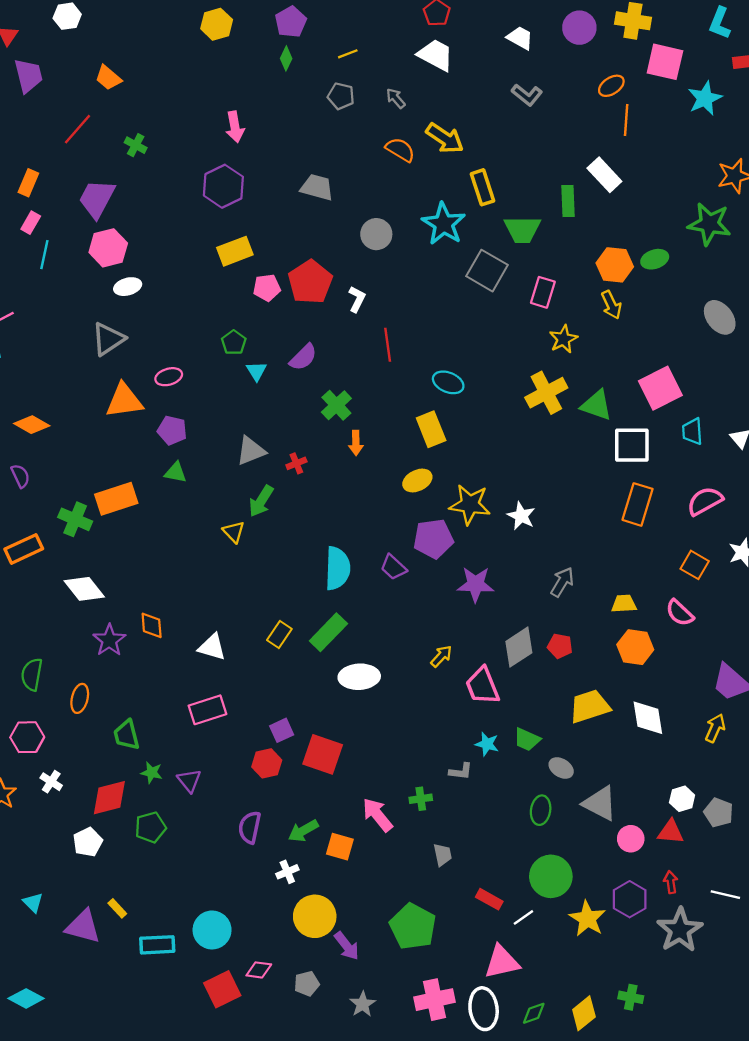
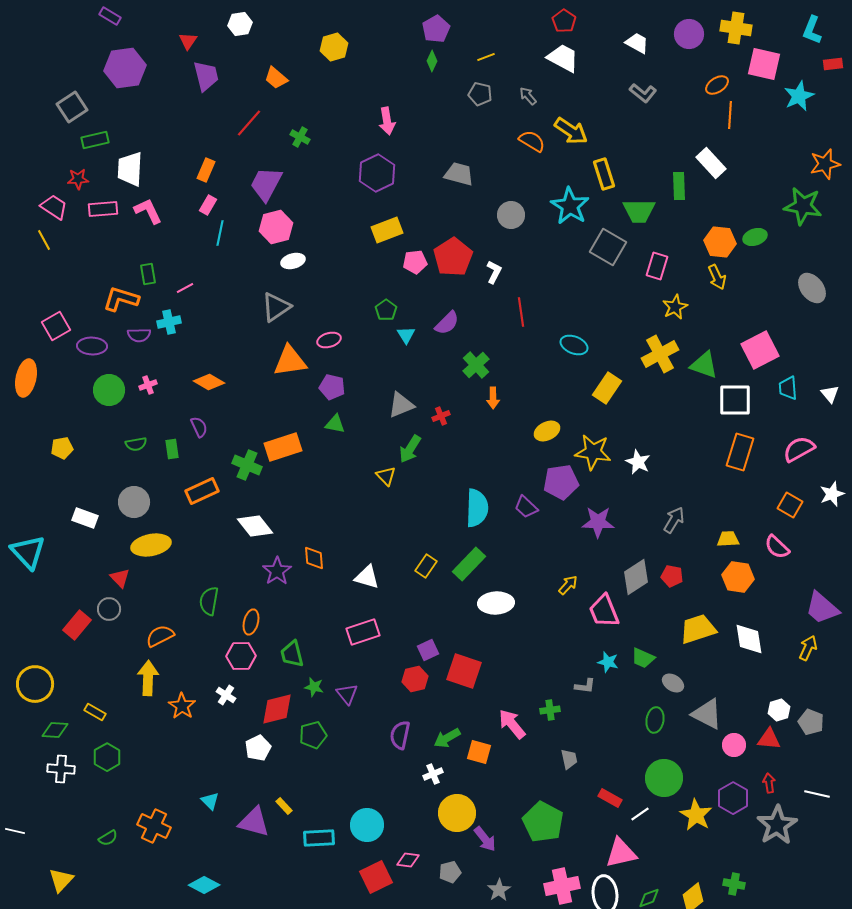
yellow hexagon: (217, 24) -> (334, 47), moved
yellow rectangle: (431, 429) -> (607, 388), moved, turned 56
pink hexagon: (27, 737) -> (241, 656), moved

